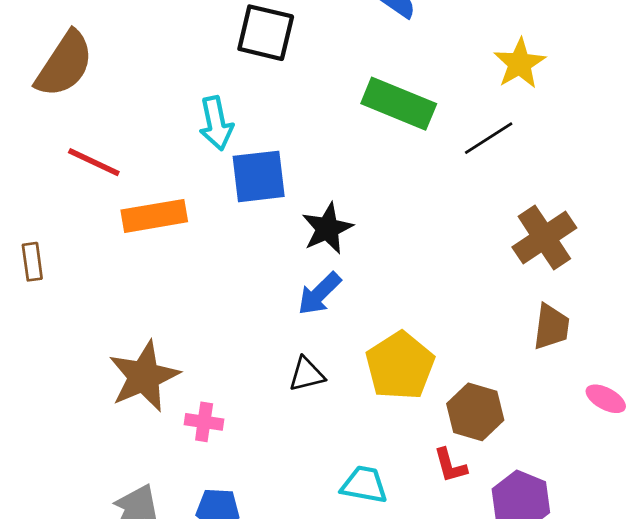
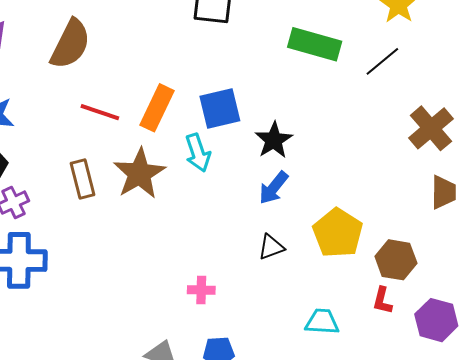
cyan arrow: (216, 123) -> (198, 153), moved
orange rectangle: (154, 216) -> (157, 108), moved, turned -48
brown rectangle: (32, 262) -> (83, 179), moved, size x1.4
brown star: (144, 376) -> (139, 174), moved
red L-shape: (450, 465) -> (382, 301), turned 36

